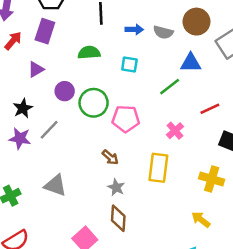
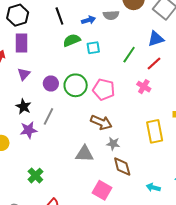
green semicircle: (89, 53) -> (72, 40), moved
blue triangle: (191, 63) -> (156, 39), moved
red line: (210, 109) -> (154, 63), moved
pink pentagon: (126, 119) -> (104, 90), turned 30
brown arrow: (110, 157) -> (101, 122), size x1.5
yellow rectangle: (158, 168) -> (155, 131), moved
gray triangle: (55, 185) -> (84, 154), moved

